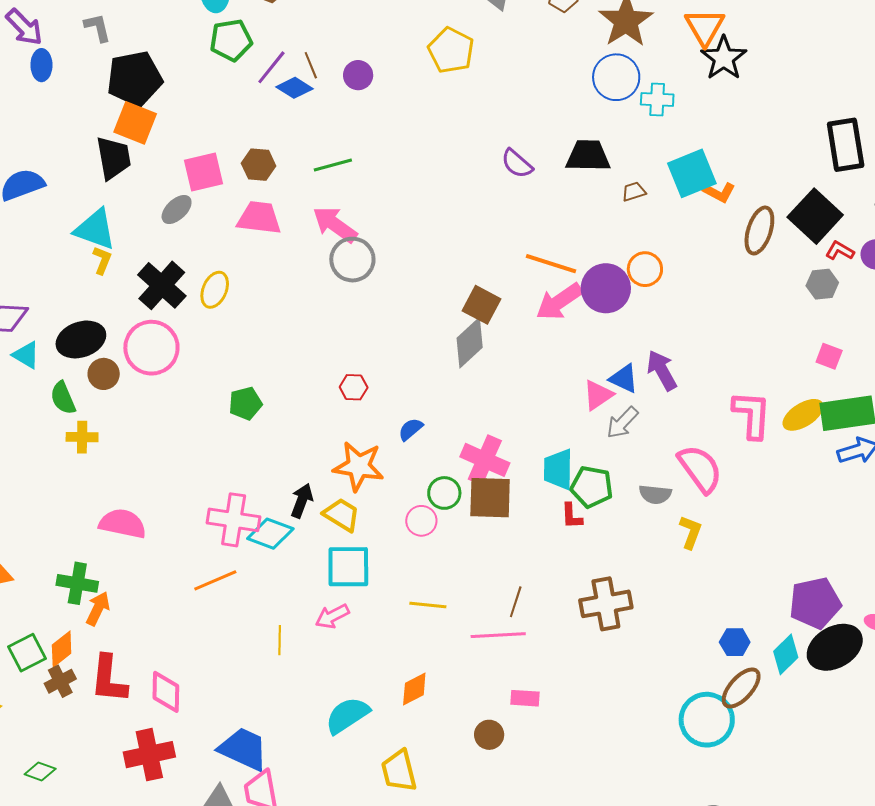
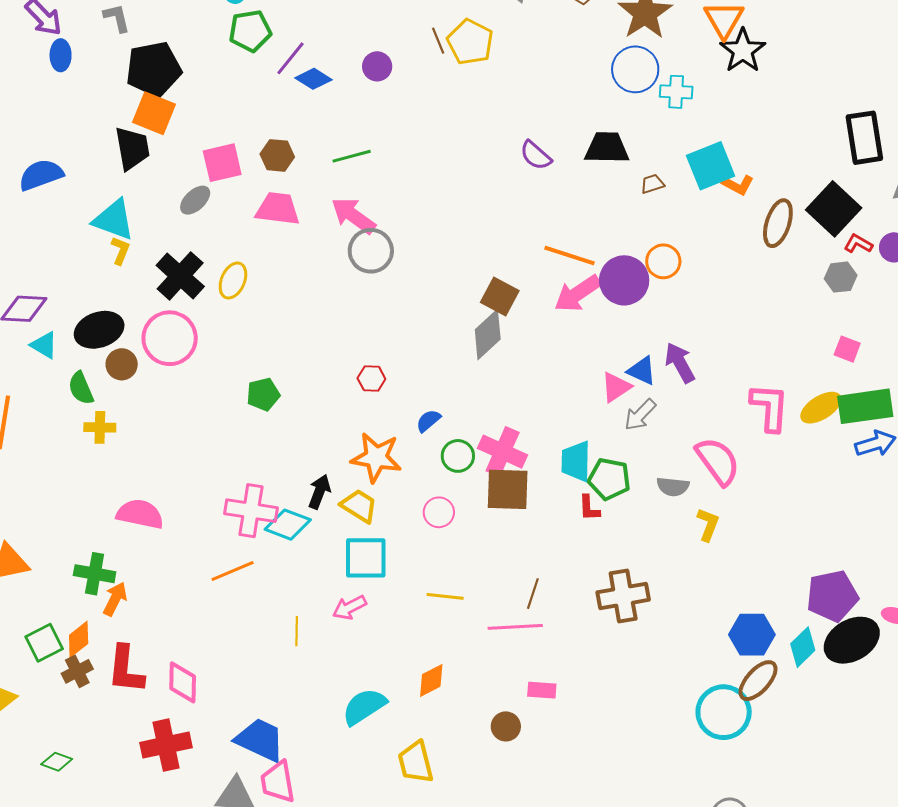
brown line: (311, 65) -> (438, 41), moved
green circle: (444, 493) -> (458, 456), moved
blue hexagon: (735, 642) -> (752, 635), size x1.5

